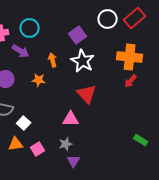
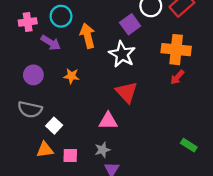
purple square: (78, 35) -> (130, 24), moved
orange arrow: (53, 60) -> (87, 36), moved, size x1.5
pink square: (38, 149) -> (70, 155), turned 32

